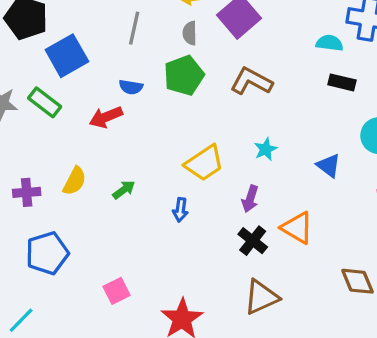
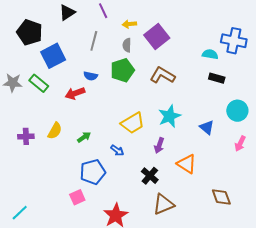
cyan star: (266, 149) -> (170, 116), size x1.6
blue arrow: (180, 210) -> (117, 150), turned -64
black cross: (253, 241) -> (150, 176), moved
blue pentagon: (47, 253) -> (93, 172), moved

